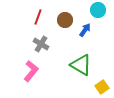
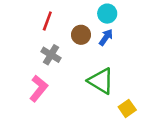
cyan circle: (98, 10) -> (107, 14), moved
brown circle: (65, 20) -> (81, 35), moved

